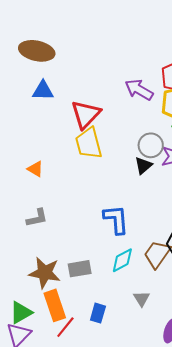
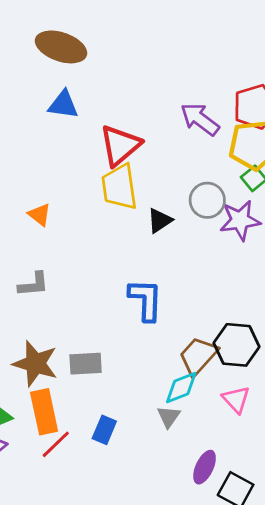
black triangle: (143, 166) -> (160, 221), moved
cyan diamond: (122, 260) -> (181, 388), moved

